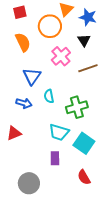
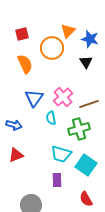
pink cross: (61, 56) -> (63, 97), moved
brown line: (88, 68) -> (89, 104), moved
blue arrow: (24, 103) -> (14, 125), moved

